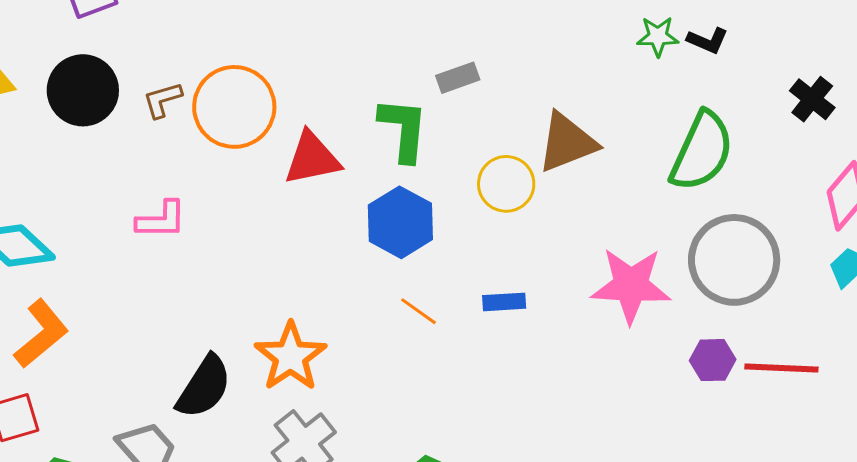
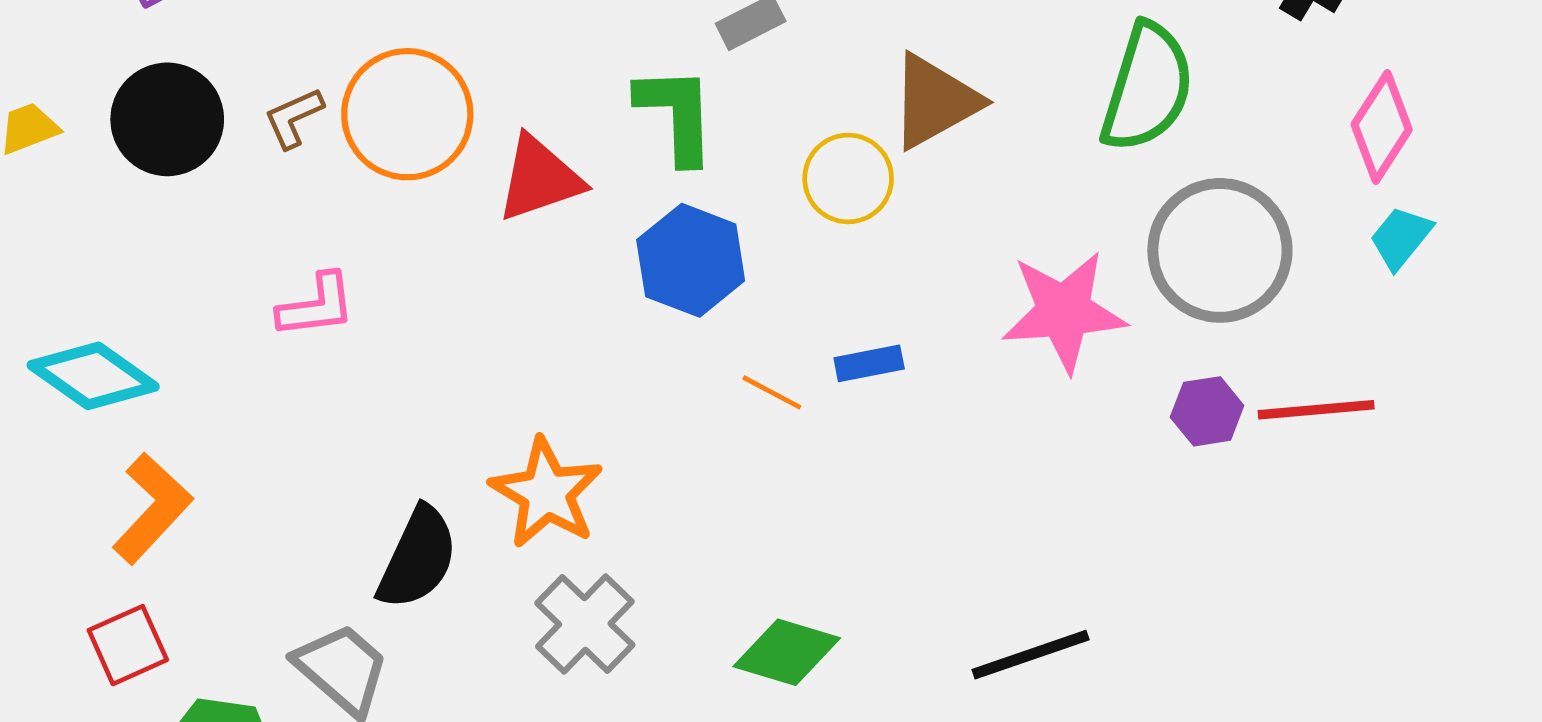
orange line: (419, 311) -> (772, 392), moved

